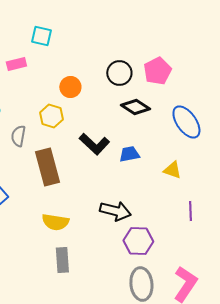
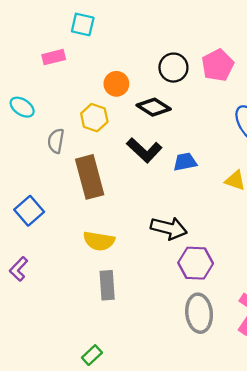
black diamond: (135, 107) -> (154, 107), moved

